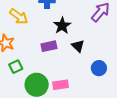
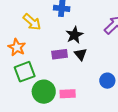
black triangle: (78, 46) -> (81, 54), moved
green square: (16, 67) -> (25, 72), size x1.5

